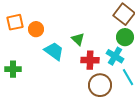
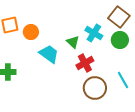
cyan cross: (115, 56) -> (94, 33), moved
red cross: (90, 60) -> (85, 63), turned -30

